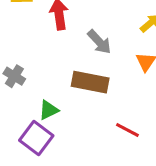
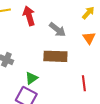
red line: (127, 130) -> (84, 83), turned 63

